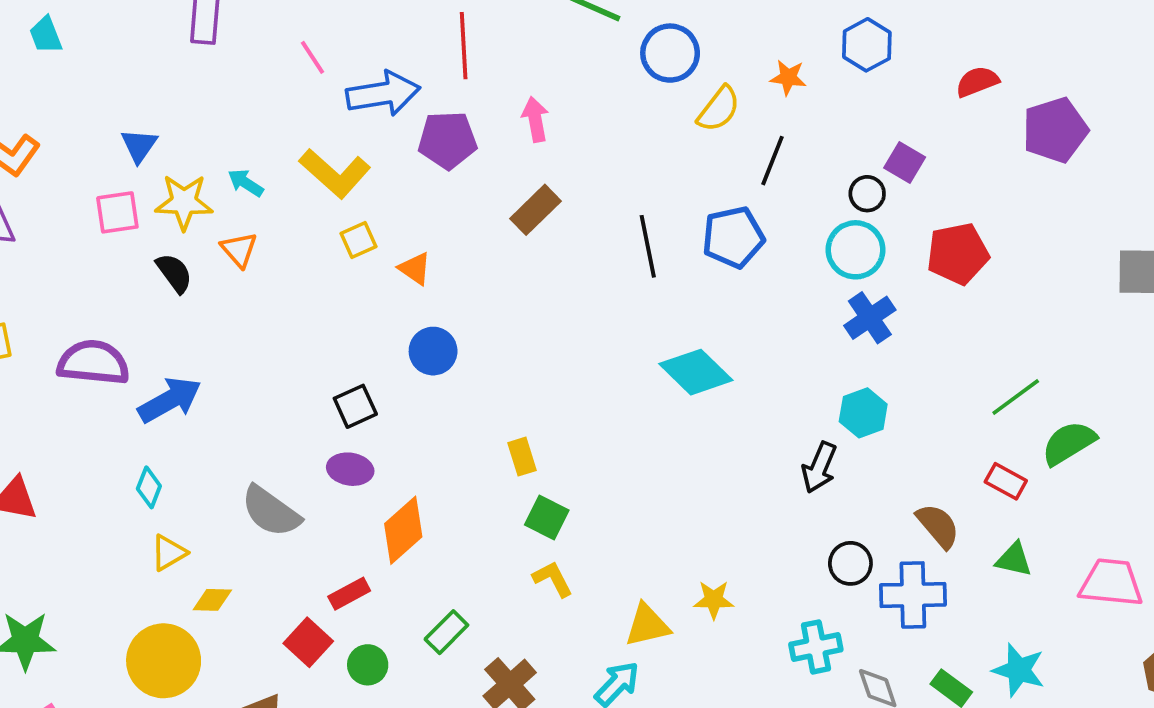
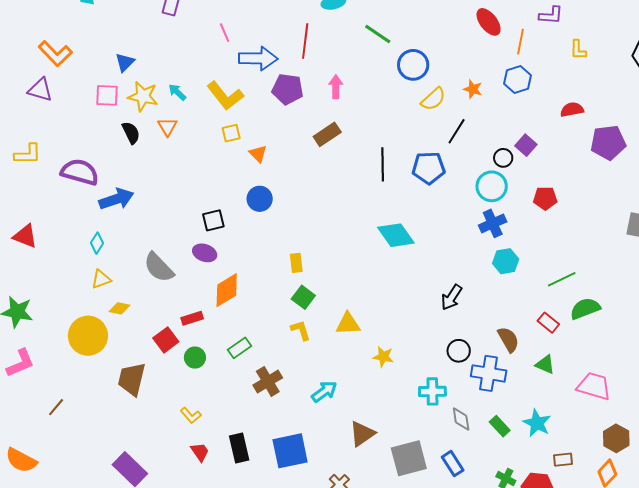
red pentagon: (958, 254) -> (545, 198), size x0.7
cyan hexagon: (863, 413) -> (506, 261), moved
yellow triangle: (647, 625) -> (348, 324), moved

